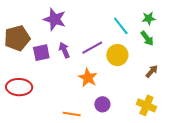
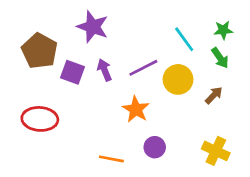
brown pentagon: (17, 38) -> (39, 51), turned -30
purple square: (41, 53) -> (73, 72), turned 30
brown arrow: (152, 71) -> (214, 95), moved

